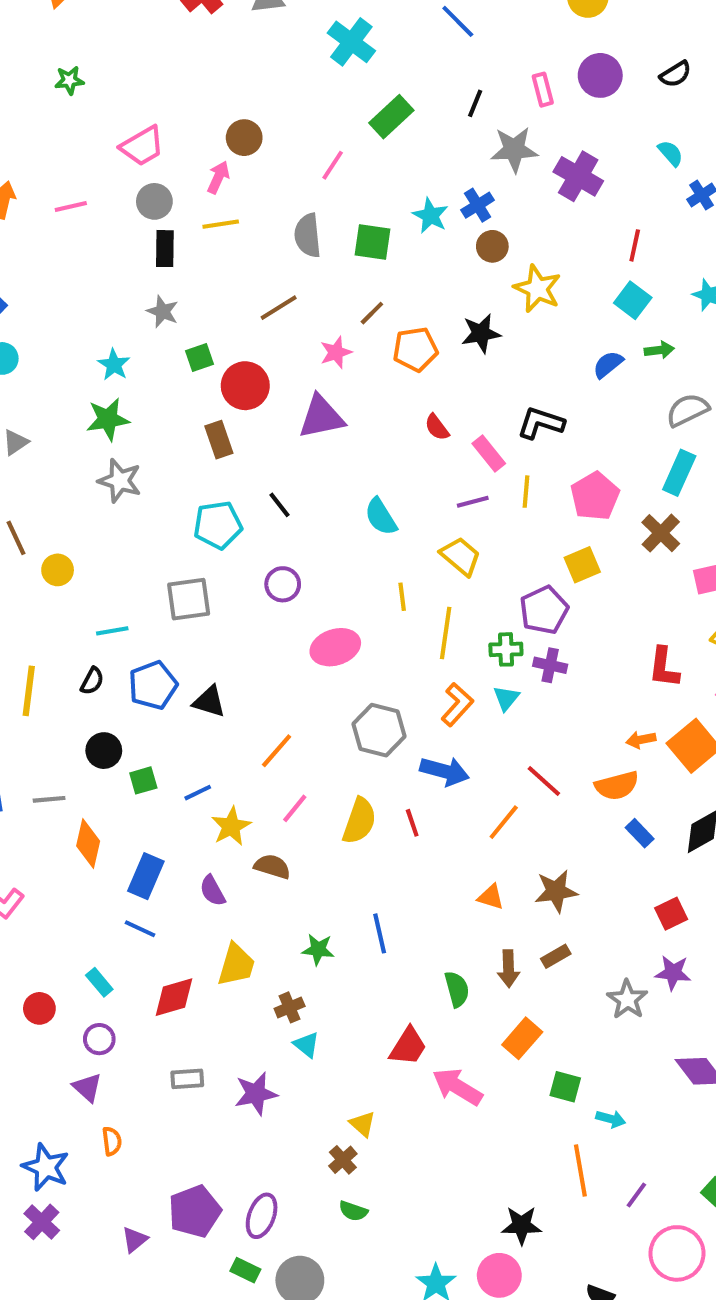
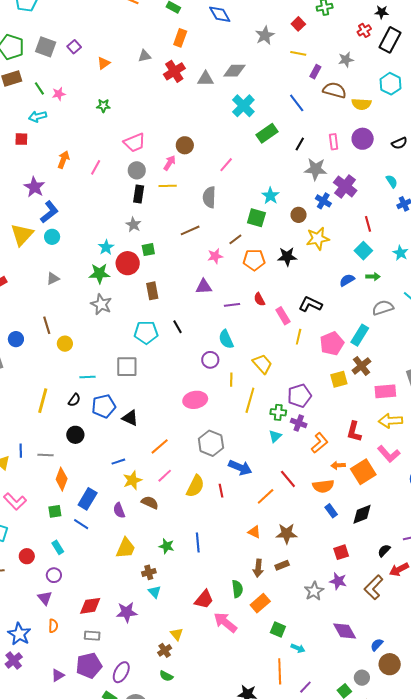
green rectangle: (391, 117) -> (267, 133), moved
blue cross: (478, 205) -> (323, 201), moved, turned -35
pink line: (71, 206) -> (96, 167), turned -56
green square: (372, 242) -> (256, 218), moved
red line: (635, 245) -> (368, 224), turned -35
yellow star: (538, 289) -> (318, 239), turned 30
red circle: (245, 386) -> (128, 263), moved
purple triangle: (321, 417) -> (204, 287), size x0.7
cyan rectangle: (679, 473) -> (360, 335), moved
purple line: (473, 502) -> (232, 305), moved
yellow square: (582, 565) -> (339, 379), moved
purple circle: (283, 584) -> (210, 360), moved
orange L-shape: (457, 705) -> (320, 443), moved
green square: (143, 780) -> (55, 511), moved
green semicircle: (457, 989) -> (237, 589), moved
red diamond: (174, 997) -> (90, 606), moved
gray rectangle: (187, 1079) -> (92, 636), moved

